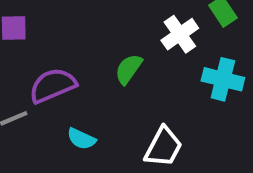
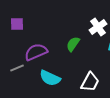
cyan semicircle: (81, 139) -> (50, 78), size x1.5

